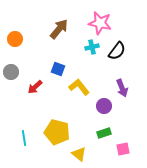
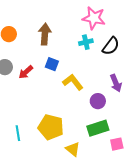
brown arrow: (59, 29) -> (45, 34), moved, turned -35
red arrow: (35, 87) -> (26, 72), moved
green rectangle: (104, 133) -> (98, 128), size x1.5

